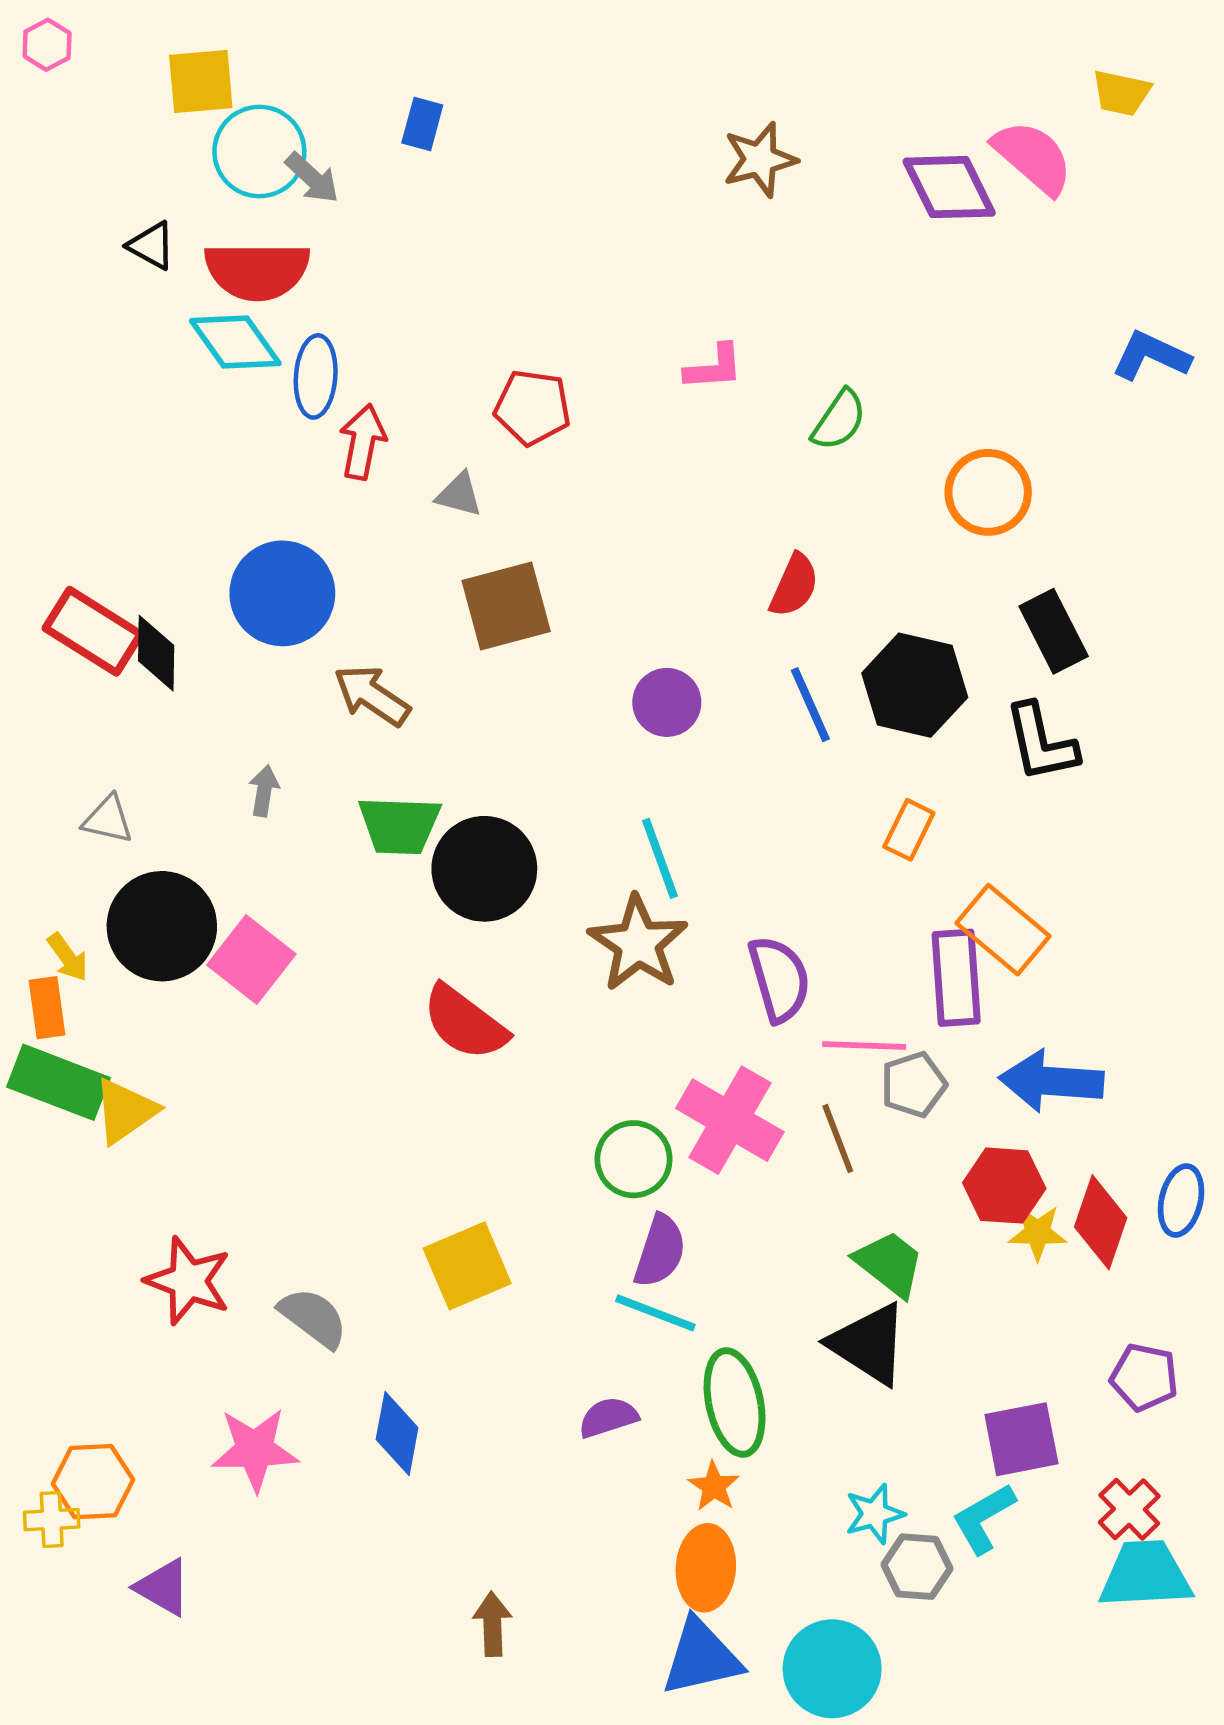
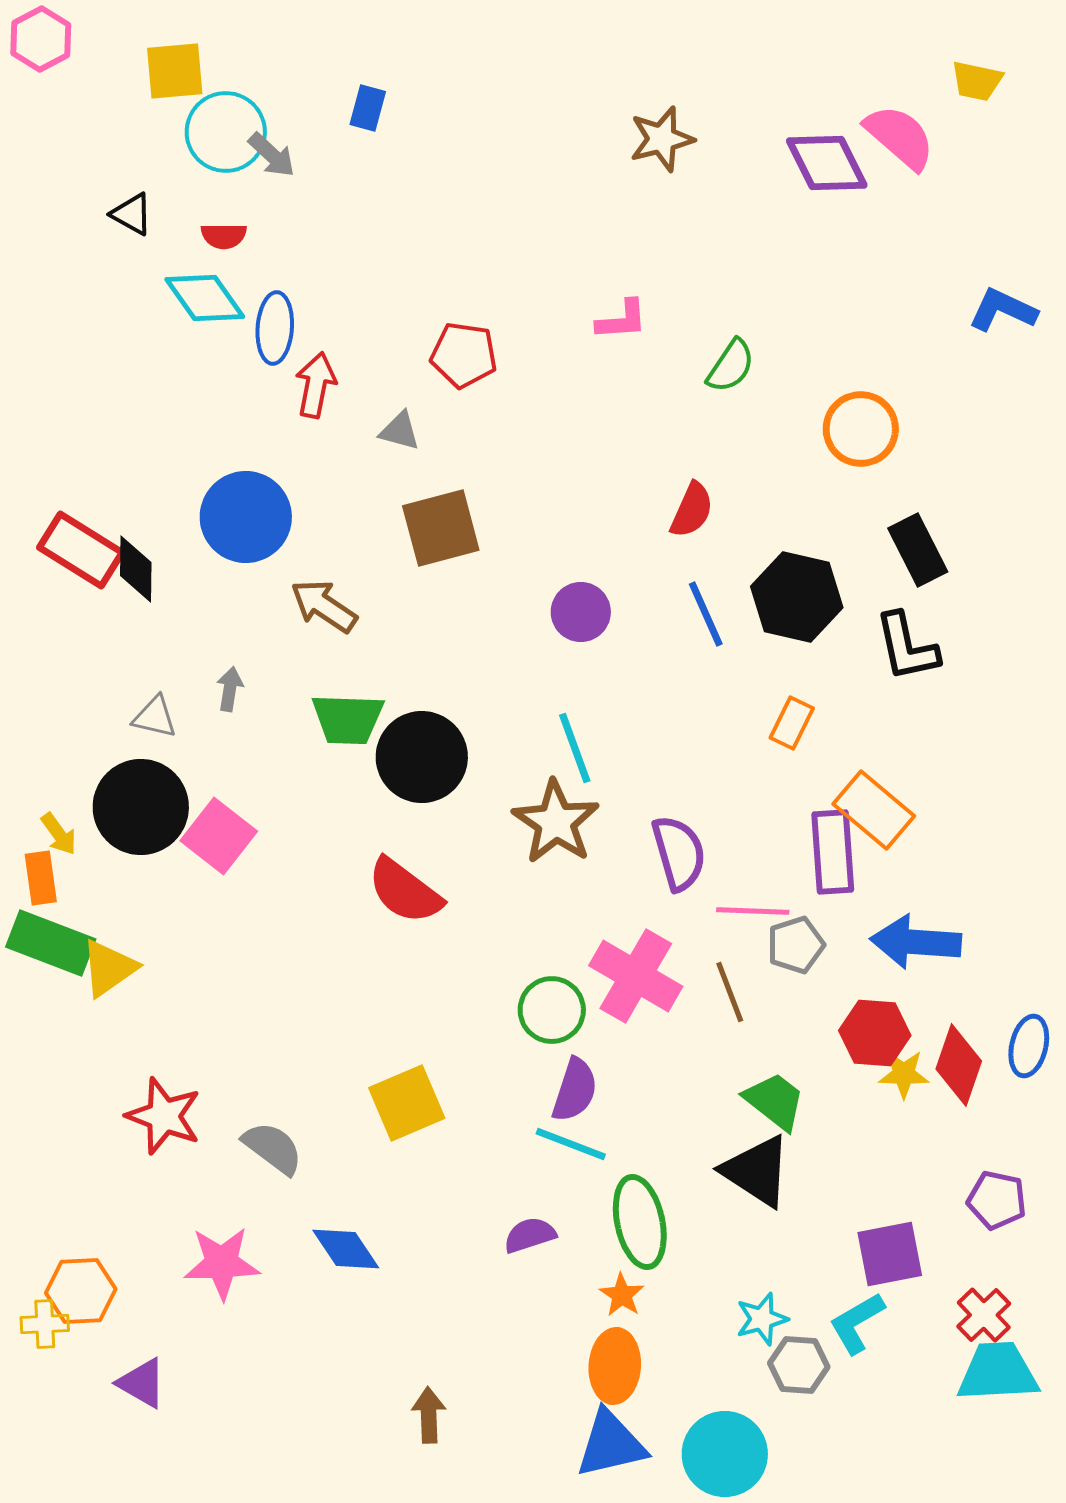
pink hexagon: (47, 45) -> (41, 39), size x1.4
red semicircle: (257, 271) -> (224, 236), size x0.5
gray triangle: (108, 819) -> (155, 717), moved
blue diamond: (397, 1433) -> (346, 1249), turned -44

